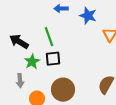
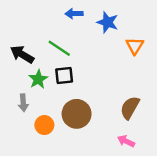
green line: (49, 37) -> (59, 48), turned -36

